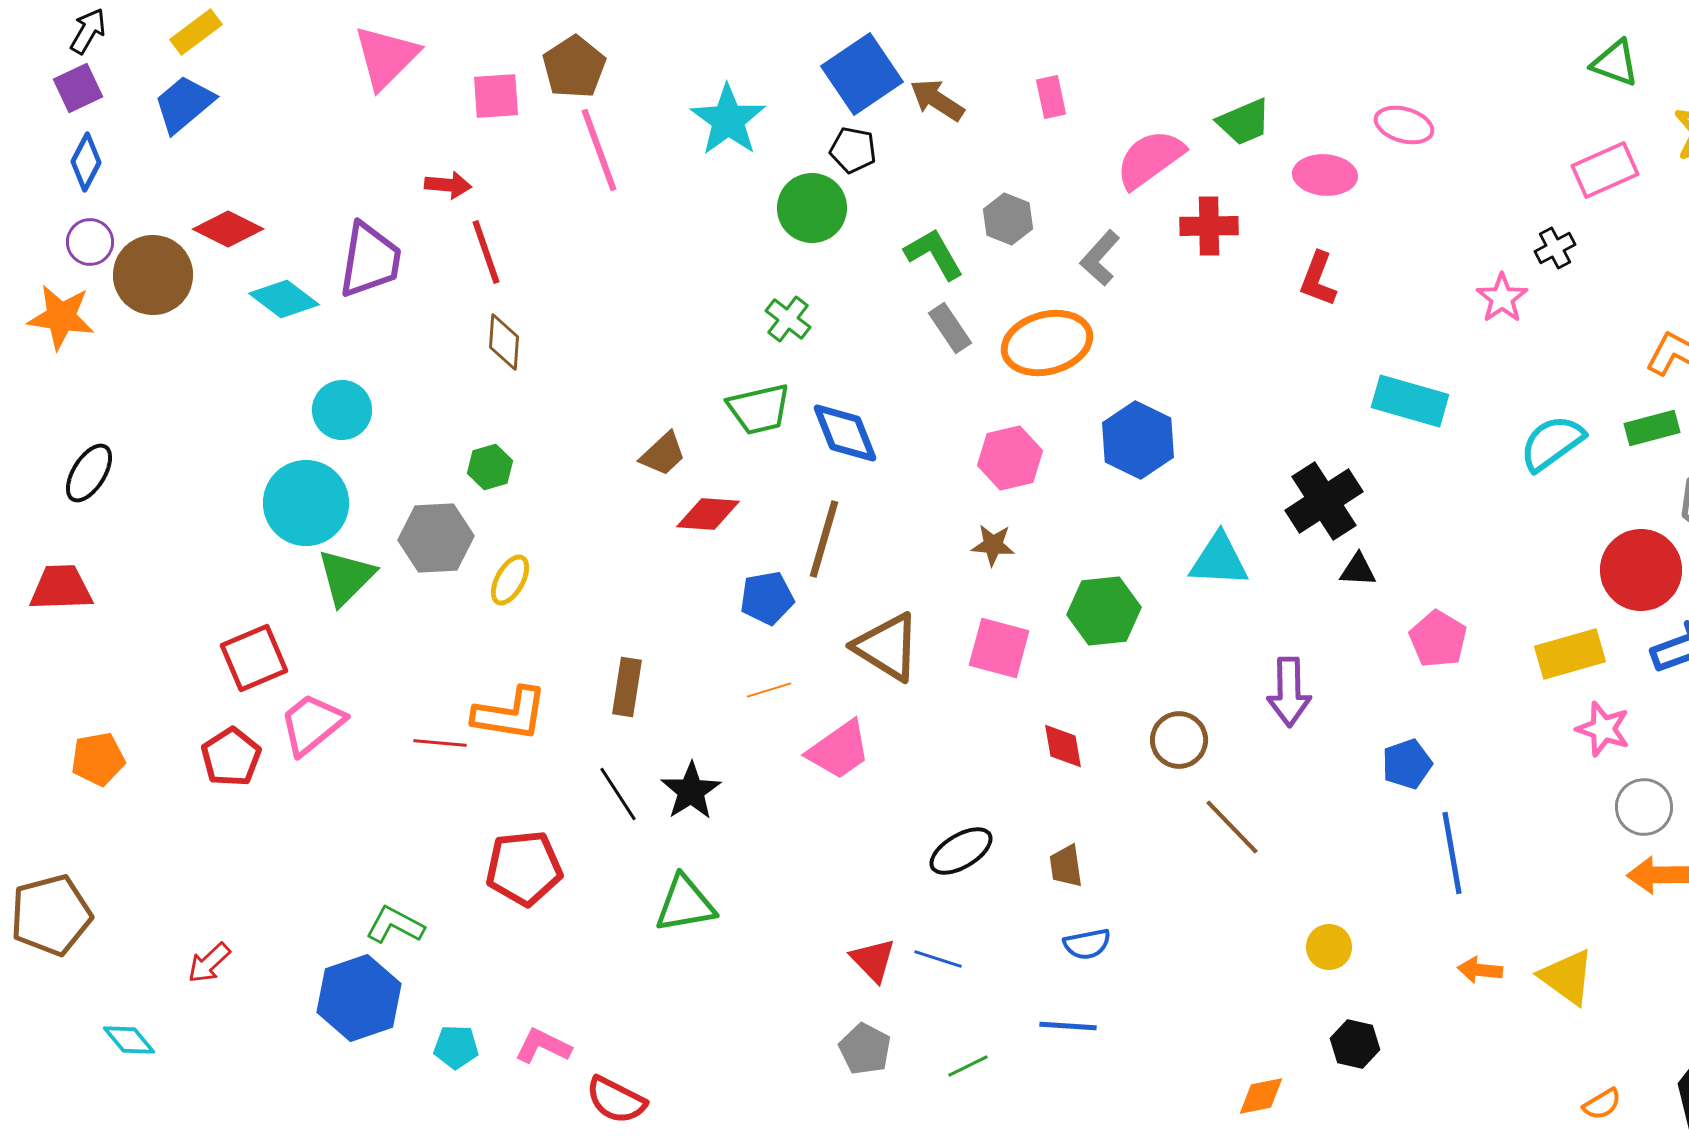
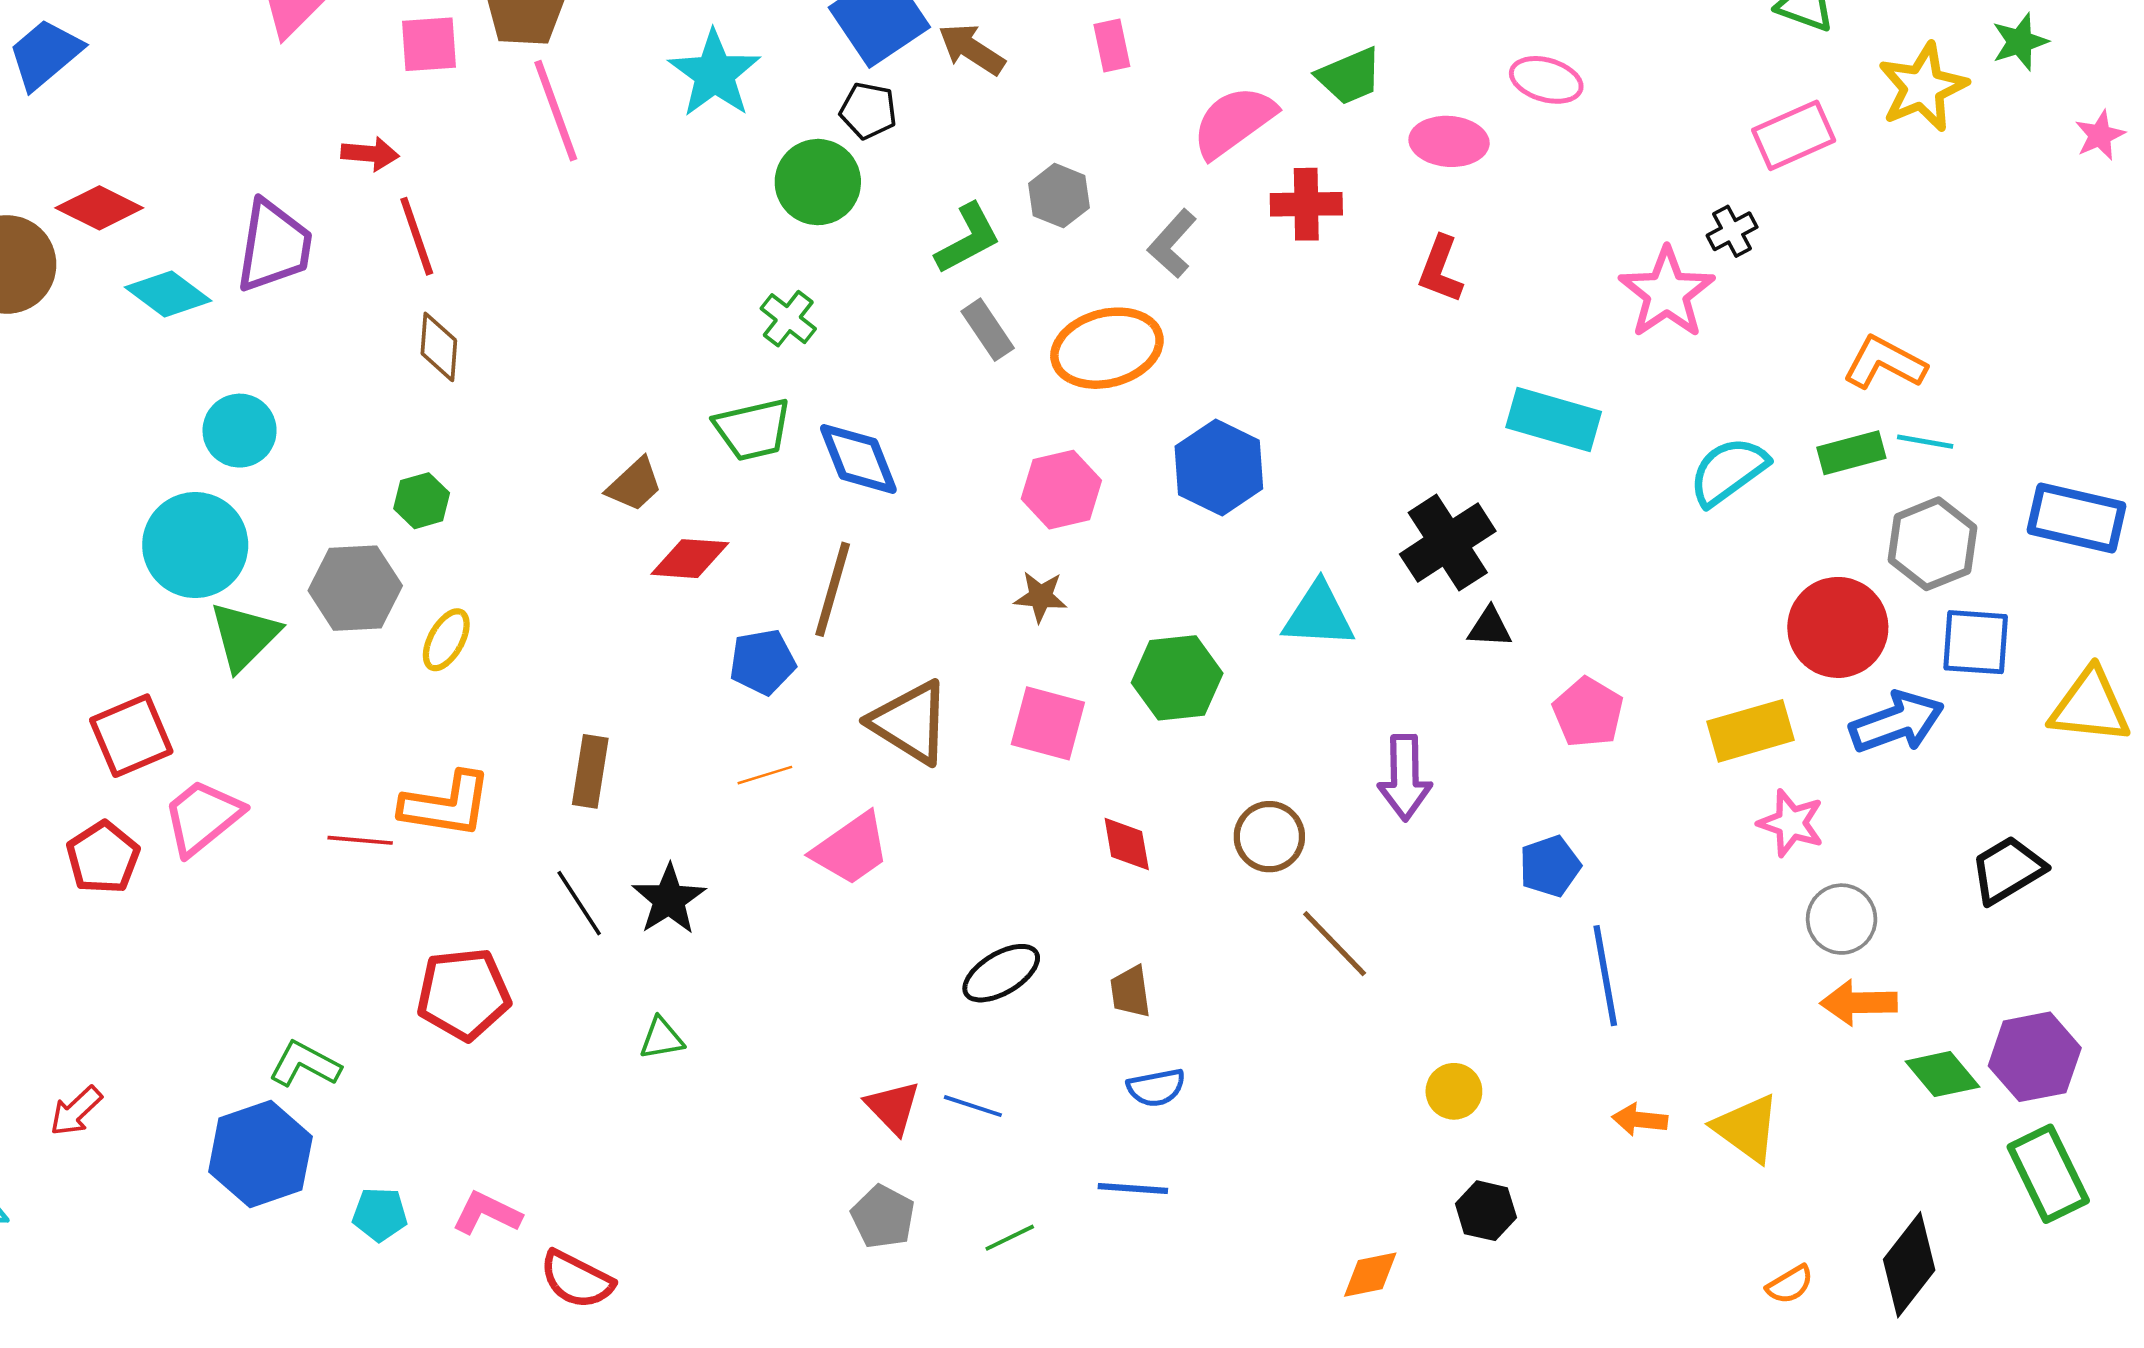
green L-shape: (934, 254) -> (968, 239), turned 92
pink star: (1502, 298) -> (1667, 293), size x1.5
green triangle: (685, 904) -> (662, 1038), size x0.6

